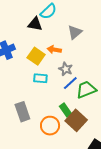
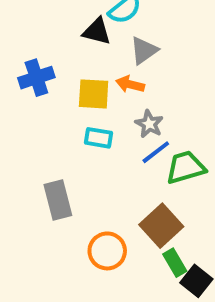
gray triangle: (75, 32) -> (144, 50), moved
yellow square: (36, 56) -> (94, 94), turned -36
green rectangle: (65, 110) -> (175, 263), moved
orange circle: (50, 126) -> (107, 251), moved

